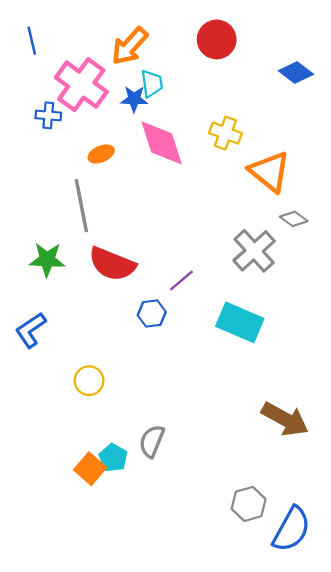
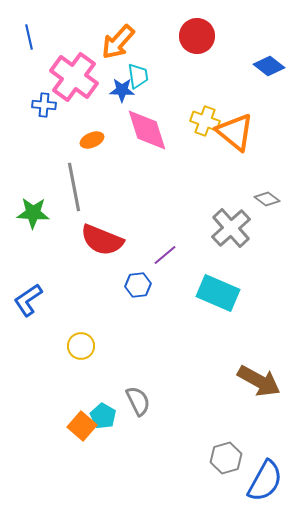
orange triangle: (270, 172) -> (235, 132), moved
green star: (47, 260) -> (33, 213), moved
gray semicircle: (152, 441) -> (138, 401), turned 132

